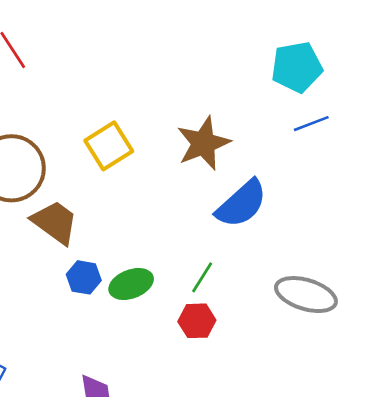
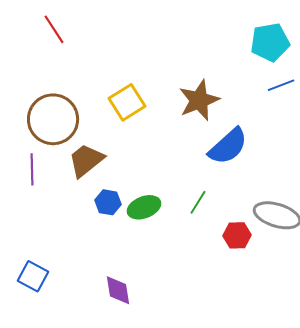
brown trapezoid: (55, 222) -> (86, 160), turned -75
red hexagon: (197, 321) -> (237, 235), moved

